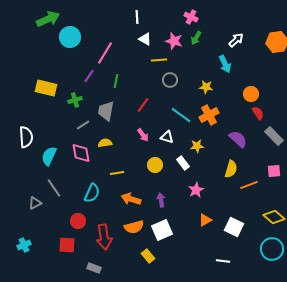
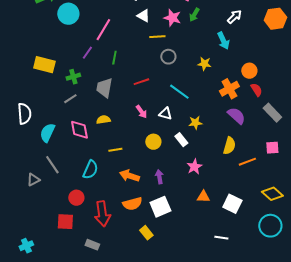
red line: (143, 105) -> (141, 82), turned 35
orange cross: (209, 115) -> (229, 89), moved
gray line: (83, 125) -> (70, 99), moved
orange triangle: (205, 220) -> (203, 197), turned 32
cyan cross: (24, 245) -> (26, 246), moved

